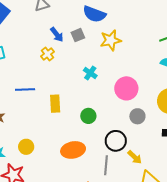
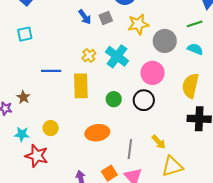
yellow cross: (48, 54) -> (89, 56), moved
cyan cross: (90, 73) -> (117, 56), size x1.6
yellow rectangle: (55, 104) -> (81, 86), size x1.4
gray circle: (137, 116) -> (165, 41), moved, size x1.5
black circle: (116, 141) -> (144, 100), moved

